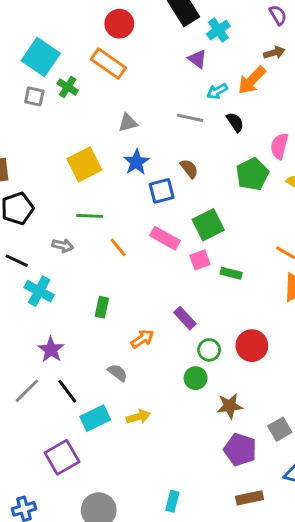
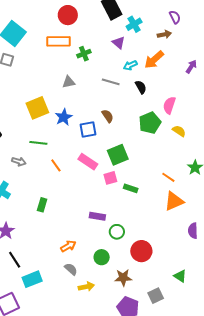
brown arrow: (274, 53) -> (164, 34), moved
orange rectangle: (108, 64) -> (59, 41), turned -40
green cross: (68, 87) -> (84, 54), moved, turned 32
blue star: (136, 162) -> (64, 117), moved
purple rectangle: (185, 318) -> (97, 216), turned -42
orange arrow: (142, 339) -> (68, 246), moved
red circle: (252, 346) -> (141, 251), moved
green circle: (209, 350) -> (117, 232), moved
gray semicircle: (117, 373) -> (71, 269), moved
yellow arrow: (138, 417) -> (86, 287), moved

